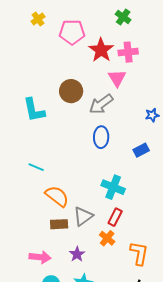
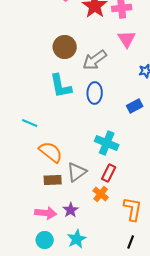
pink triangle: (117, 78) -> (127, 39), moved
cyan L-shape: (34, 110) -> (61, 86), moved
pink arrow: (40, 257) -> (46, 213), moved

